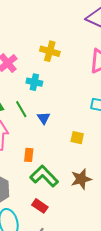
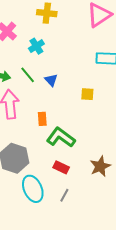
cyan cross: (34, 82) -> (36, 46), turned -35
brown star: (81, 179) -> (100, 166), moved

